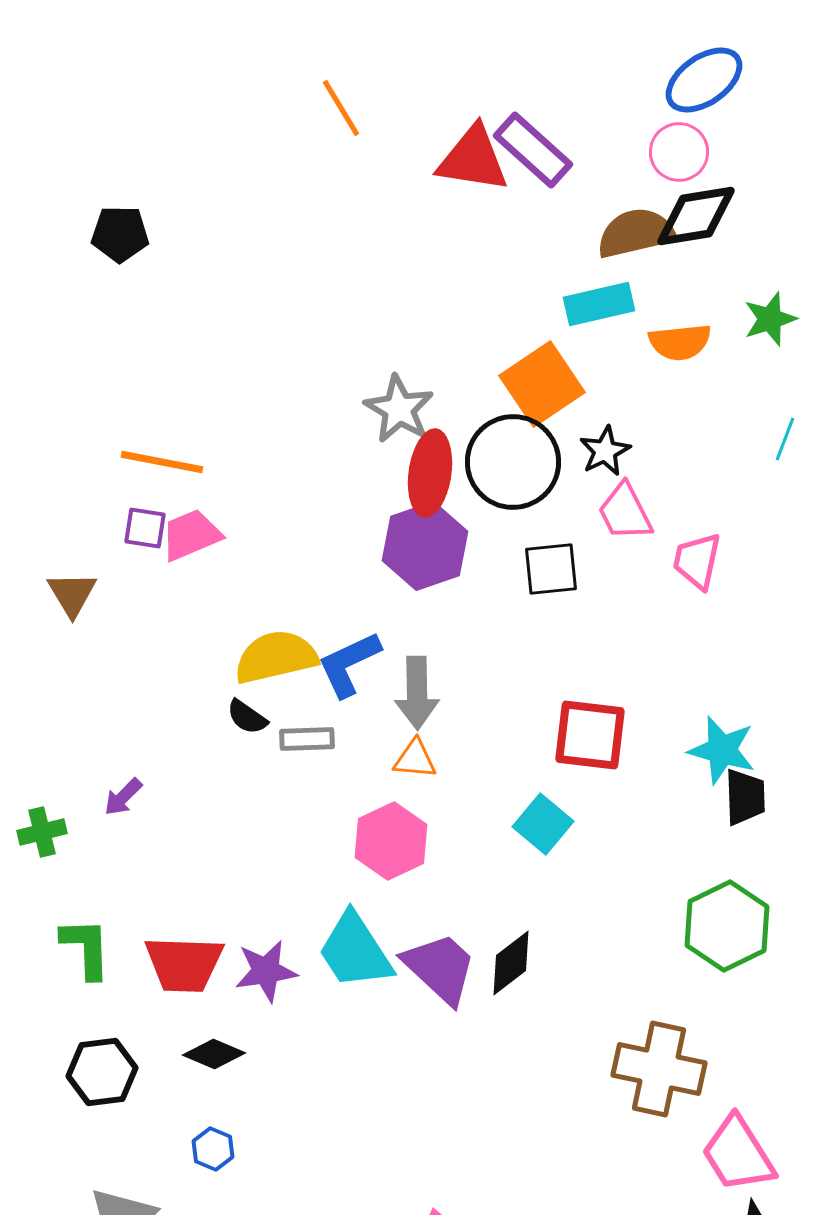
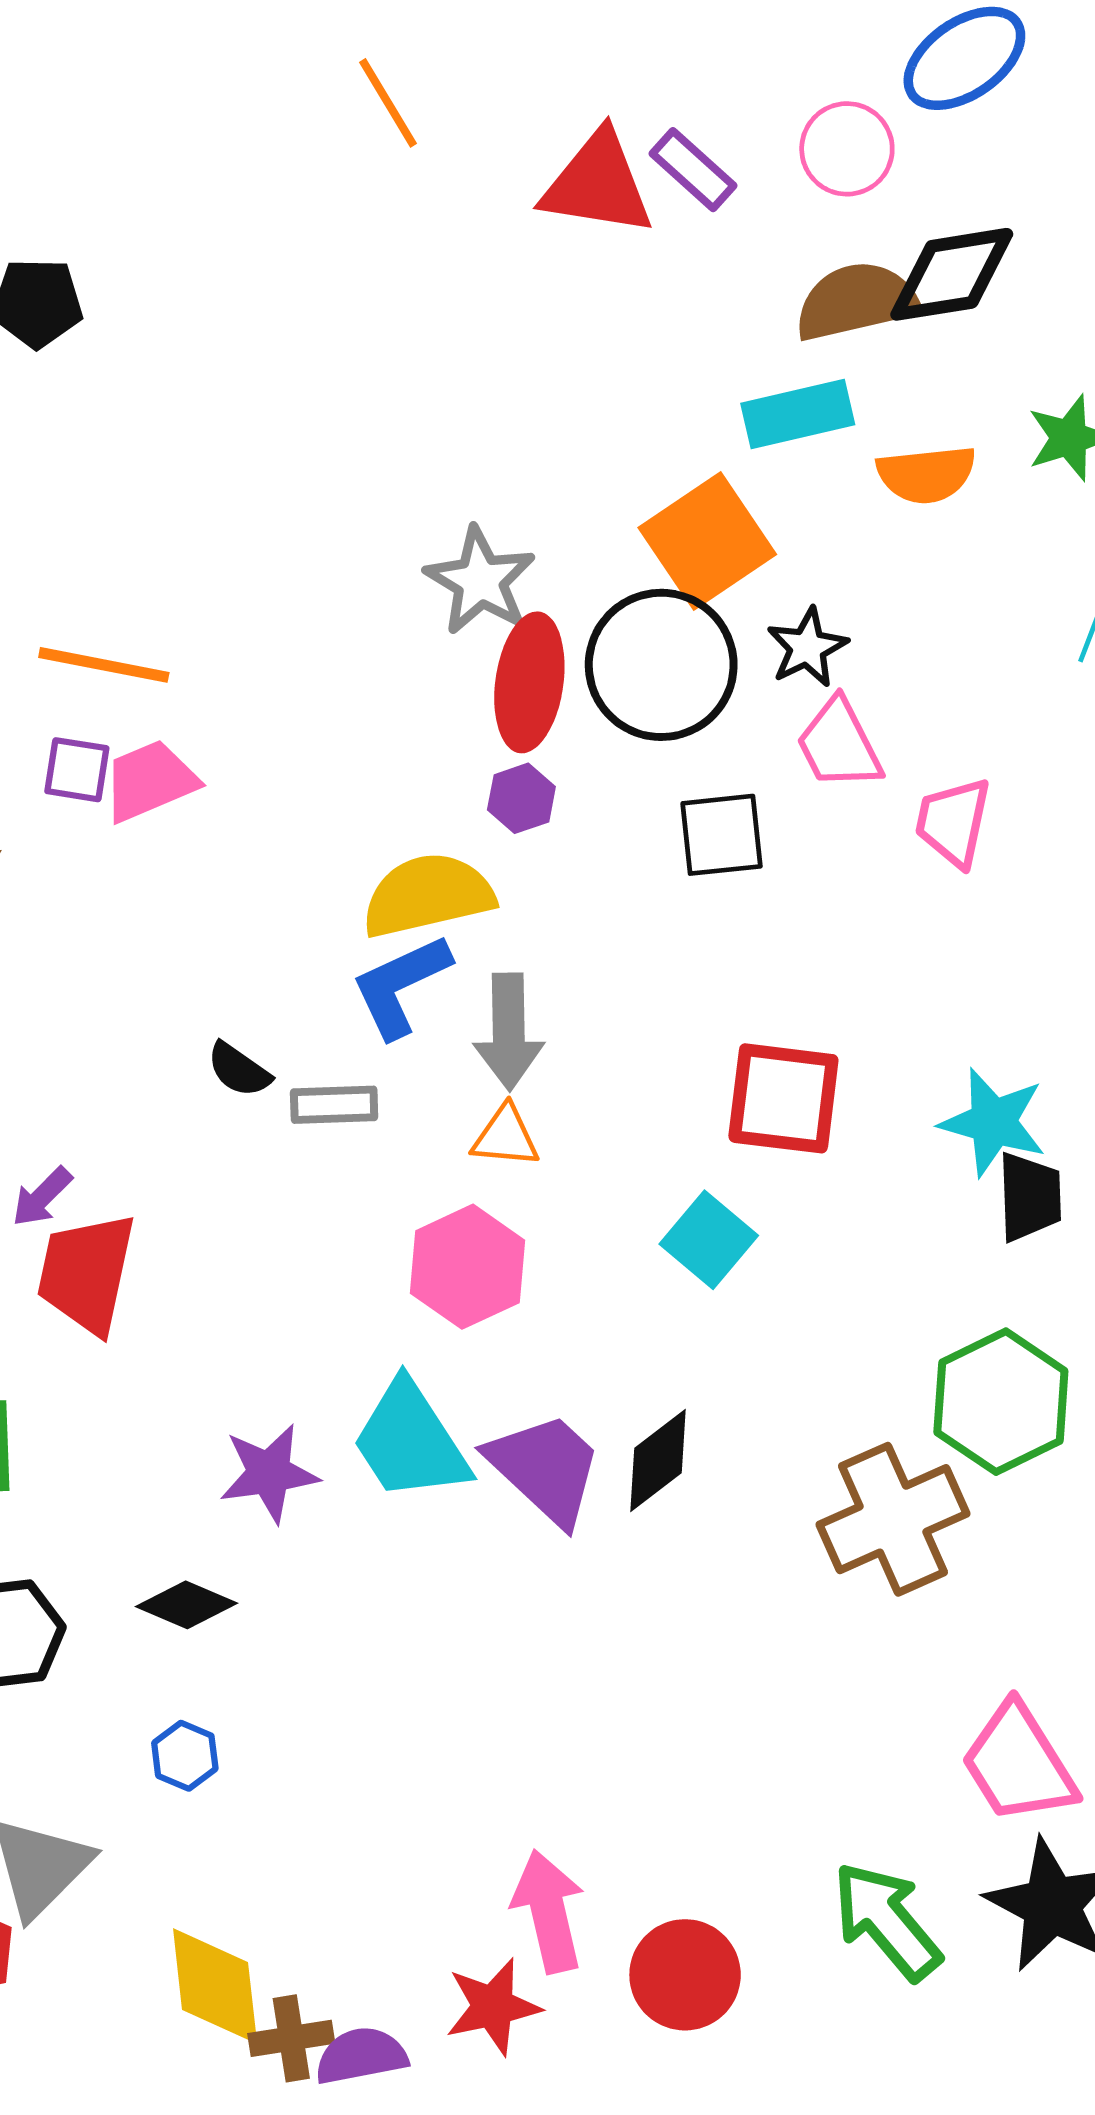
purple rectangle: (533, 150) -> (693, 170), size x0.7
pink circle: (679, 152) -> (847, 149), moved
purple hexagon: (425, 546) -> (521, 798), size x0.5
yellow semicircle: (276, 657) -> (428, 895), moved
red trapezoid: (184, 964) -> (86, 1273), moved, turned 100
brown cross: (659, 1069) -> (893, 1519), moved, turned -36

